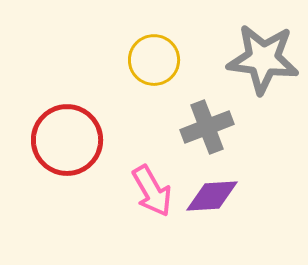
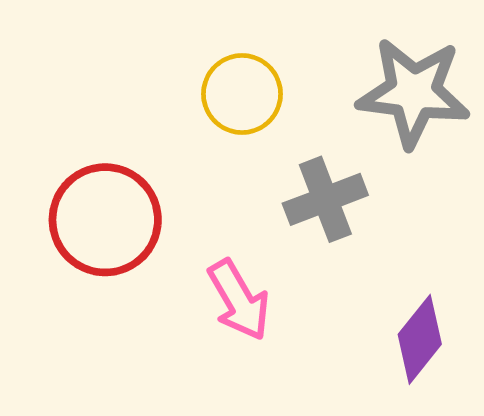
purple diamond: (212, 196) -> (420, 339), moved, turned -48

